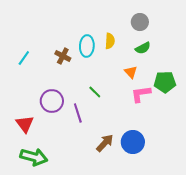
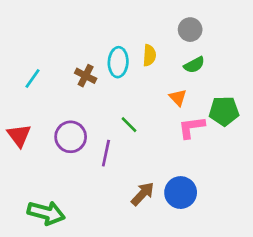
purple line: (78, 113) -> (106, 153), turned 30
red triangle: (25, 124) -> (19, 135), moved

